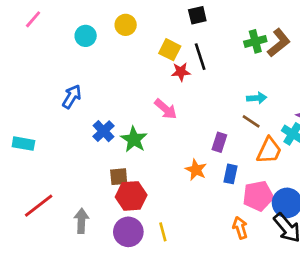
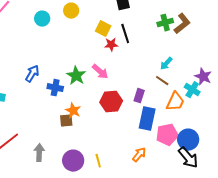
blue arrow: (72, 97) -> (32, 74), moved
cyan arrow: (257, 98) -> (166, 64), turned 136
blue cross: (104, 131) -> (55, 88), turned -35
green star: (134, 139) -> (76, 76), moved
orange star: (196, 170) -> (73, 111), moved
blue rectangle: (230, 174) -> (147, 119), size x1.6
red hexagon: (131, 196) -> (111, 102), moved
orange arrow: (240, 228) -> (139, 155), moved, turned 56

